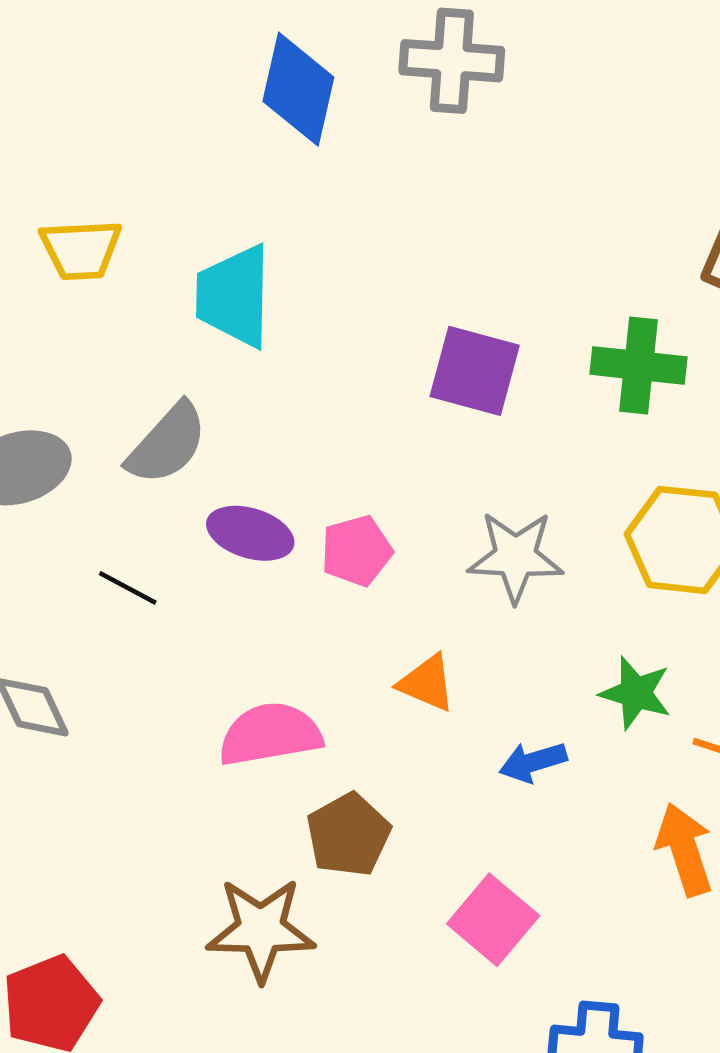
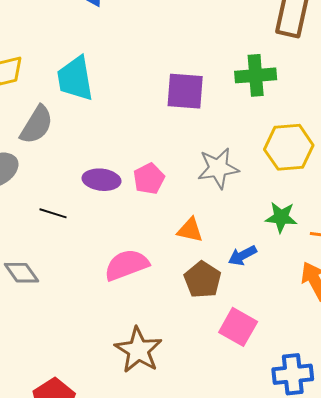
gray semicircle: (167, 444) -> (37, 125), moved
brown pentagon: (348, 835) -> (203, 280), moved
brown star: (261, 929) -> (138, 350), turned -30

